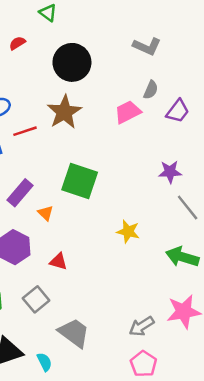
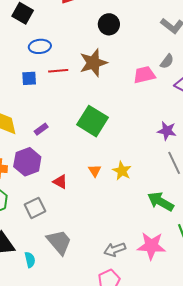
black circle: (72, 62) -> (109, 24), size x0.7
purple rectangle: (20, 193) -> (41, 129), moved, size x0.6
orange triangle: (46, 213) -> (95, 171), moved

